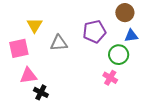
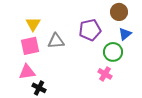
blue triangle: (131, 36) -> (125, 34), turned -32
pink square: (19, 48) -> (30, 46), moved

